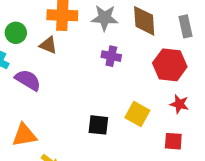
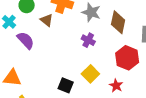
red star: (179, 104) -> (116, 86), moved
yellow square: (137, 114) -> (90, 74), moved

